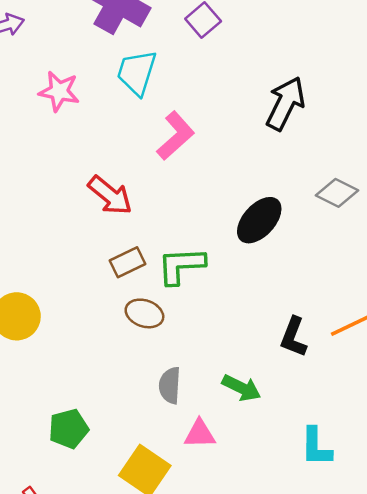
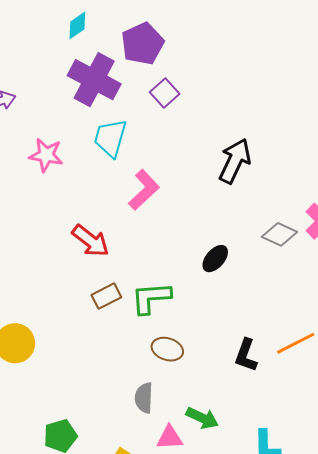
black ellipse: (259, 220) -> (215, 259), size x0.7
brown ellipse: (144, 313) -> (167, 349), moved
green arrow: (241, 388) -> (202, 418), moved

